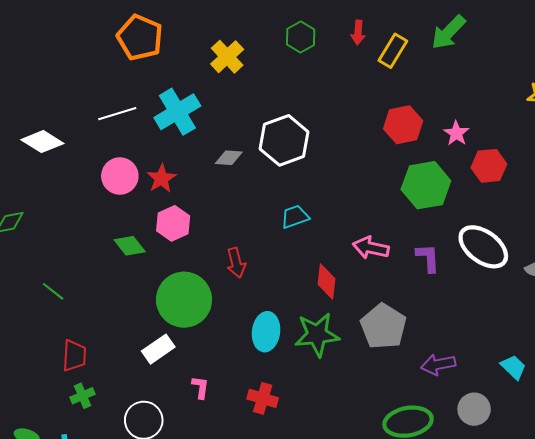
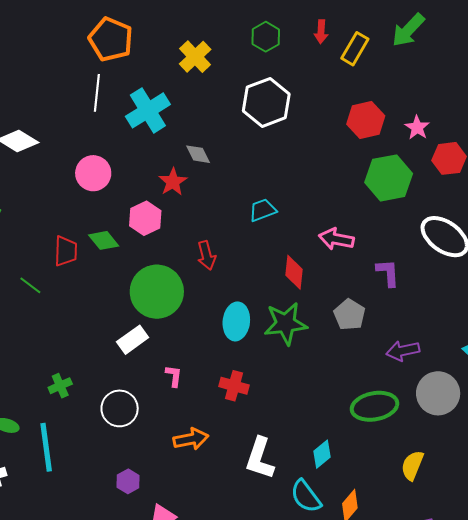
white line: (117, 114) -> (97, 93), moved, turned -66
white hexagon: (284, 140) -> (266, 102), moved
gray diamond: (229, 158) -> (198, 154), turned 60
red star: (161, 178) -> (173, 182), moved
purple L-shape: (428, 258) -> (388, 273), moved
gray pentagon: (383, 326) -> (349, 315), size x0.7
red trapezoid: (74, 356) -> (66, 251), moved
gray circle: (474, 409) -> (438, 393), size x1.4

